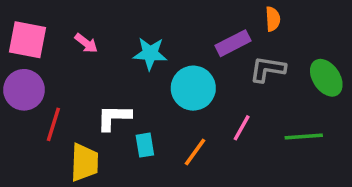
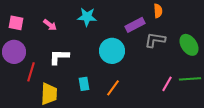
pink square: (27, 40) -> (16, 23), size x0.7
cyan star: (150, 54) -> (87, 17), moved
white L-shape: (114, 117) -> (59, 57), moved
pink line: (242, 128) -> (167, 84), moved
green line: (304, 136) -> (190, 79), moved

